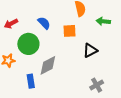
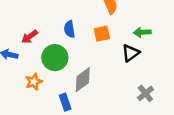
green arrow: (103, 21) -> (142, 32), moved
blue semicircle: (44, 23) -> (69, 29), turned -136

